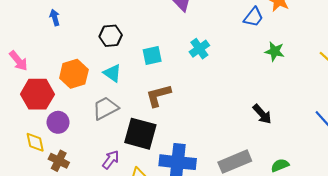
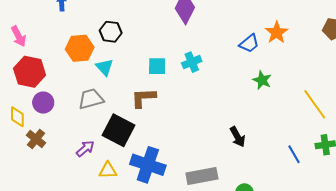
cyan square: (152, 55) -> (157, 66), moved
orange hexagon: (74, 74) -> (80, 48), moved

